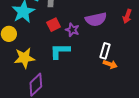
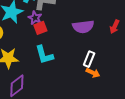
purple star: (72, 30) -> (35, 18), moved
cyan L-shape: (60, 51) -> (44, 55), turned -110

